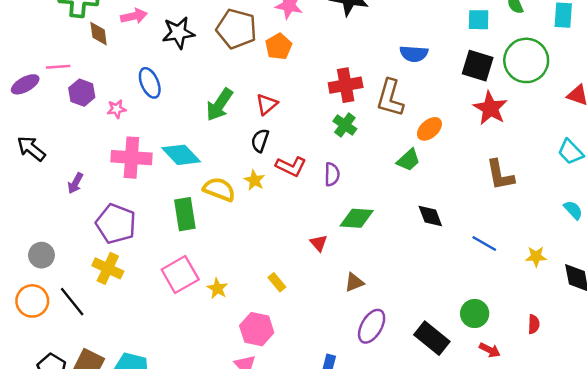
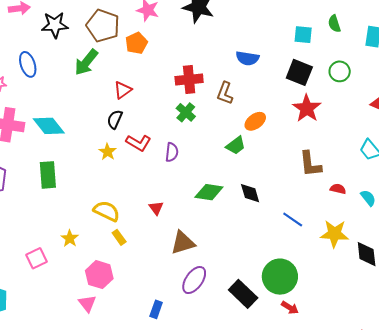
green circle: (526, 60) -> (340, 71), size x0.6
brown L-shape: (390, 98) -> (225, 93), size x0.7
green arrow: (219, 105) -> (86, 62), moved
yellow semicircle: (219, 189) -> (107, 211), moved
green diamond: (357, 218) -> (209, 192), moved
yellow star: (536, 257) -> (334, 234), size x1.6
pink square: (180, 275) -> (37, 258), moved, size x0.7
brown triangle: (354, 282) -> (183, 243), size x1.5
green circle: (475, 313) -> (280, 277), size x1.5
red semicircle: (534, 324) -> (338, 189), moved, turned -84

